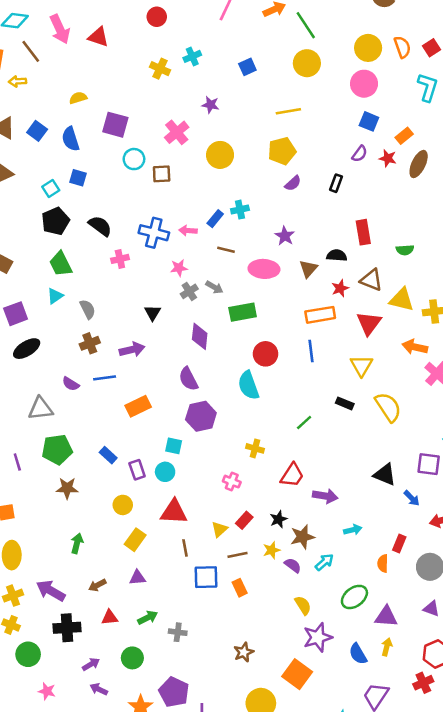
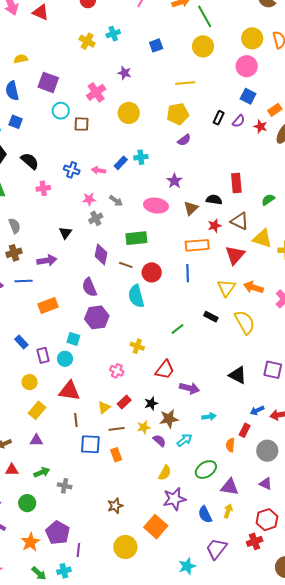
black rectangle: (336, 183) -> (219, 118), moved
blue cross: (154, 233) -> (72, 170), size x0.7
brown line: (226, 250) -> (126, 265), moved
green semicircle: (405, 250) -> (268, 200), turned 144
gray arrow: (214, 287) -> (116, 201), moved
orange arrow: (415, 347) -> (253, 287), moved
blue arrow: (412, 498) -> (257, 410), moved, turned 104
yellow semicircle: (303, 605) -> (165, 473), turned 56

